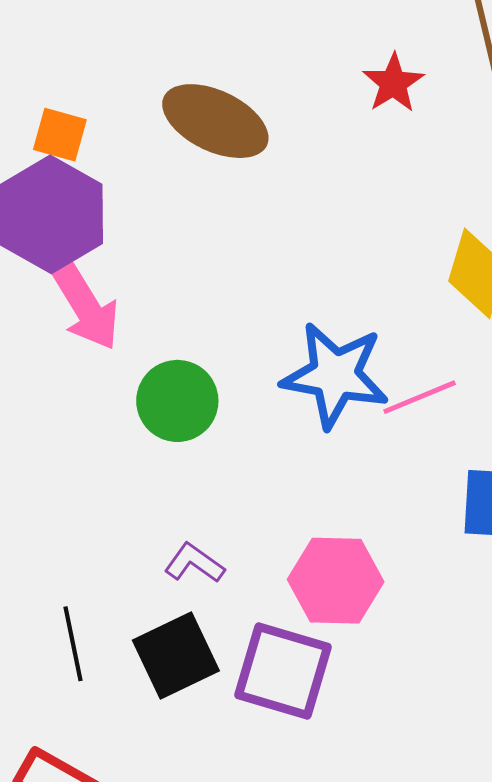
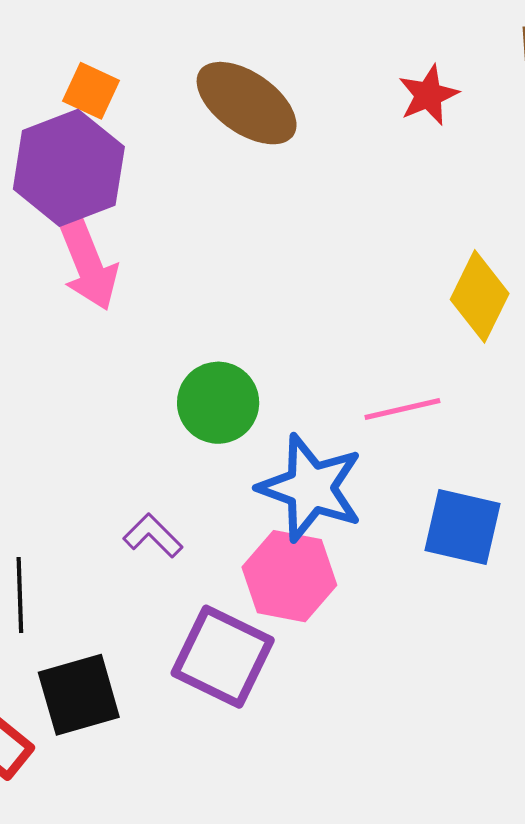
blue star: (335, 375) -> (311, 488), moved
green circle: (177, 401) -> (218, 403), moved
black square: (176, 655) -> (79, 695), moved

